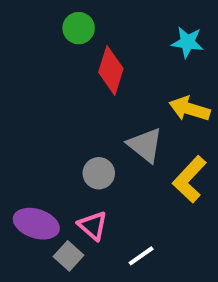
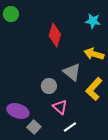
green circle: (79, 28) -> (11, 14), moved
pink triangle: (93, 226) -> (60, 107), moved

